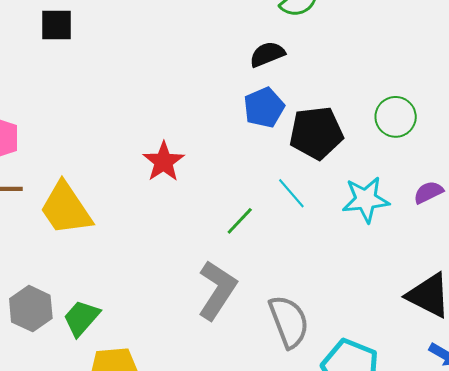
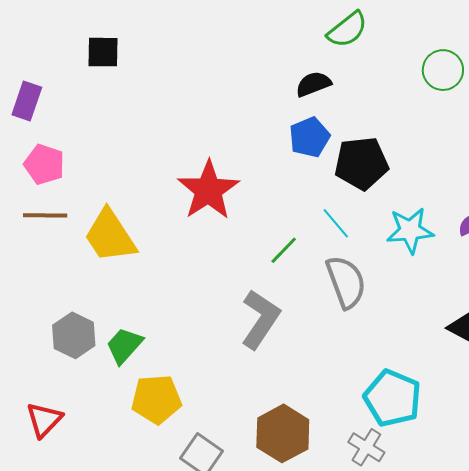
green circle: (396, 117) -> (443, 70), moved
red star: (164, 162) -> (208, 190), size x1.5
gray semicircle: (289, 322) -> (346, 282), moved

